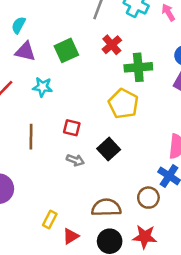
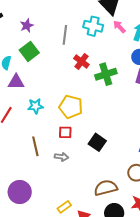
green square: (66, 50) -> (29, 51), moved
yellow pentagon: (123, 104) -> (71, 107), moved
gray arrow: (75, 160) -> (62, 157), moved
yellow rectangle: (50, 219) -> (64, 207), turned 40

